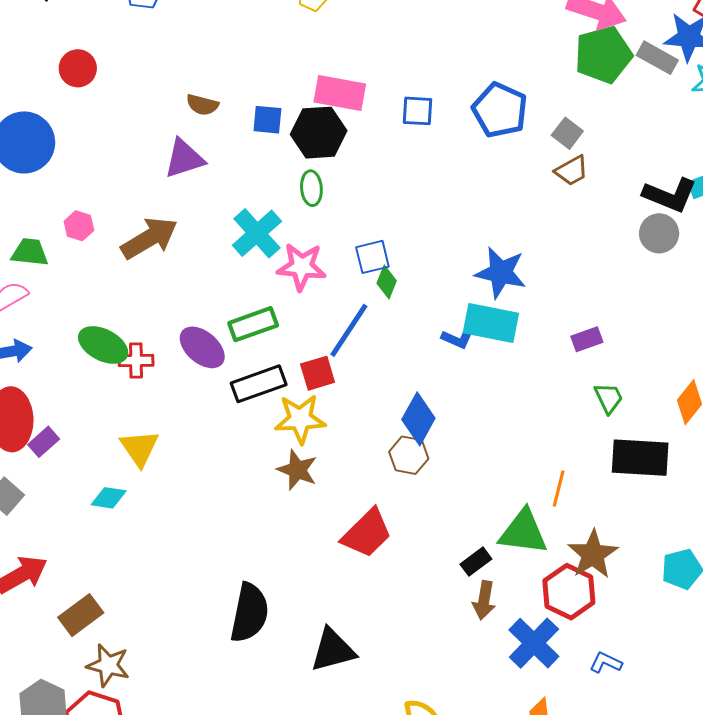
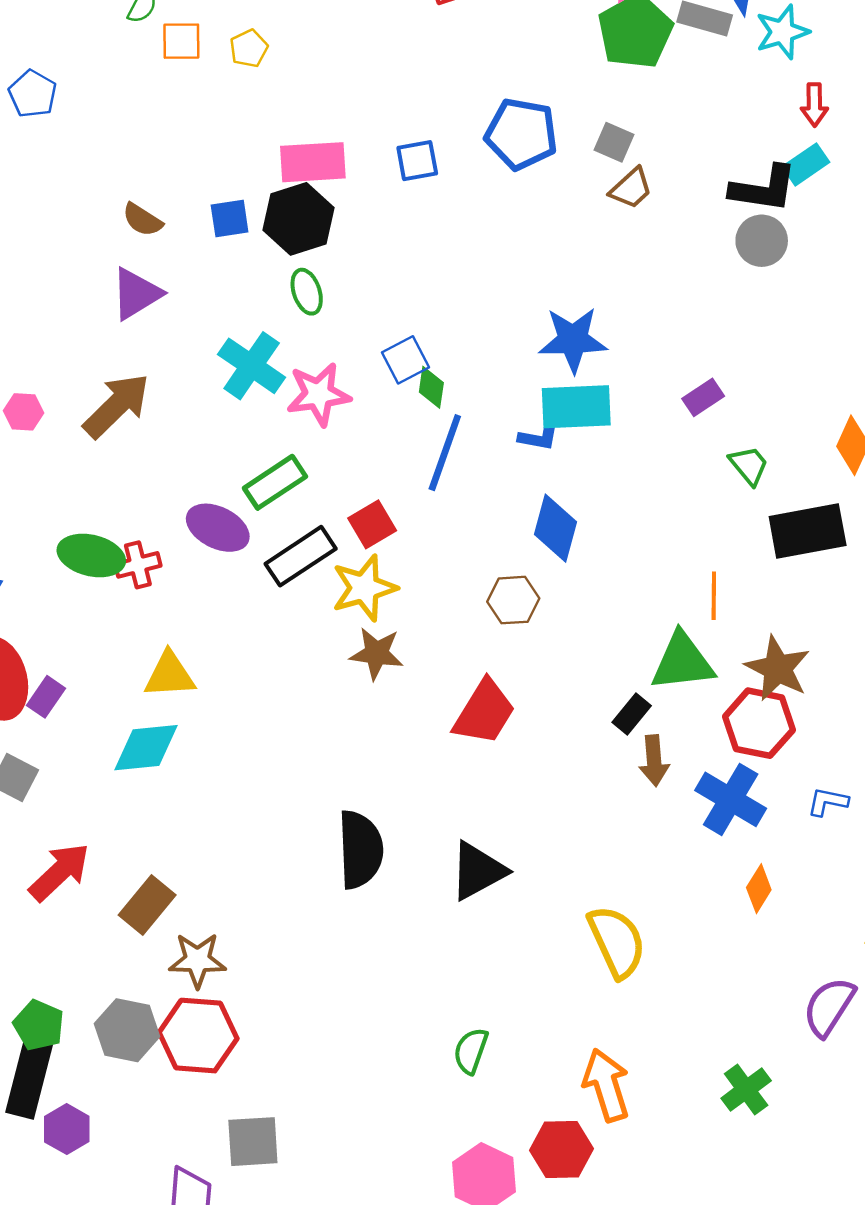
brown semicircle: (202, 105) -> (142, 220), turned 32
blue line: (349, 330) -> (445, 453), moved
blue diamond: (418, 419) -> (555, 528), moved
yellow triangle: (139, 448) -> (170, 675), turned -45
cyan diamond: (109, 498) -> (146, 748), size x1.5

